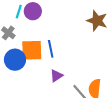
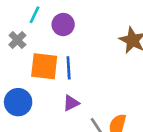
purple circle: (33, 11) -> (63, 25), moved
blue circle: (15, 60) -> (18, 102), moved

